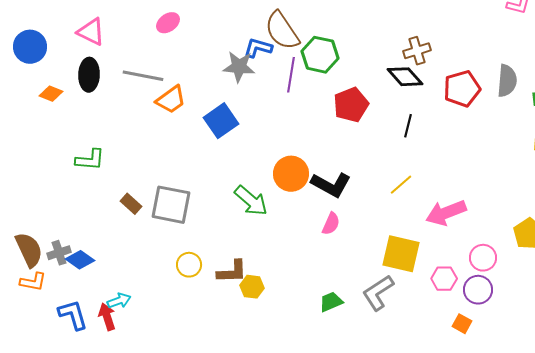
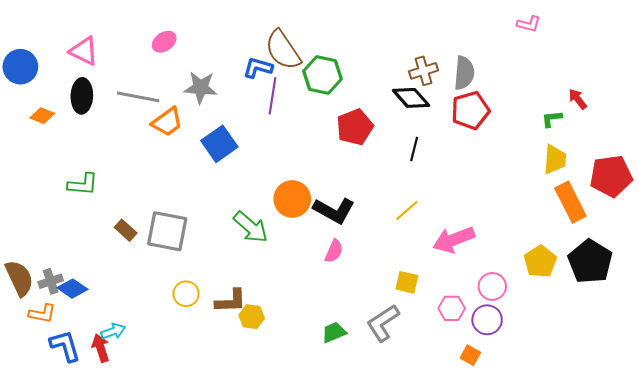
gray star: (239, 67) -> (201, 88), moved
purple line: (291, 75) -> (272, 96), moved
gray semicircle: (507, 81) -> (464, 73), moved
yellow square: (401, 254) -> (407, 282), size x0.6
orange L-shape: (33, 282) -> (42, 314), moved

